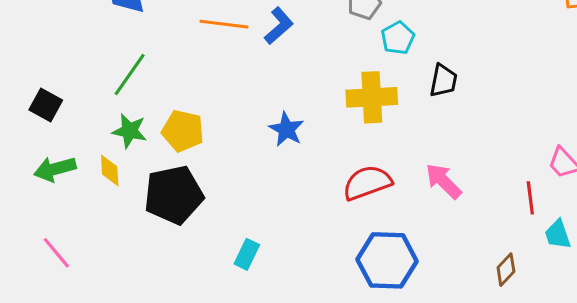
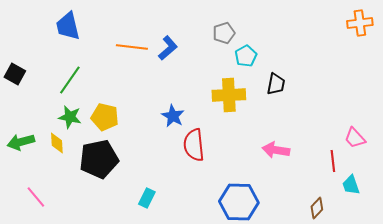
black square: (46, 105) -> (15, 74), moved
pink arrow: (443, 181) -> (276, 150), turned -36
red semicircle: (367, 183) -> (194, 145), moved, turned -76
pink line: (56, 253) -> (36, 197), moved

